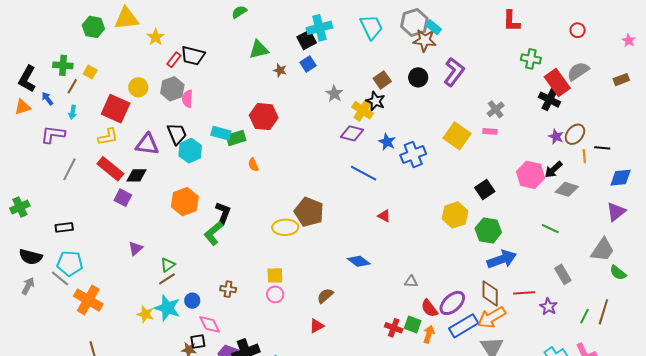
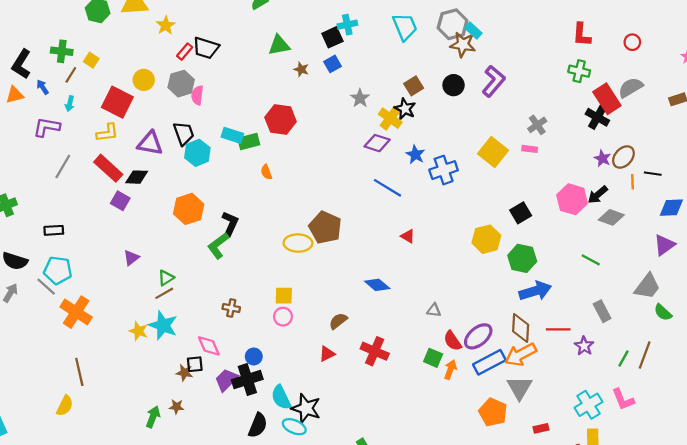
red L-shape: (511, 21) -> (582, 35), moved
cyan cross: (319, 28) -> (347, 25), size x0.7
blue circle: (192, 301) -> (254, 356), moved
red cross: (394, 328) -> (375, 351), moved, size x1.4

